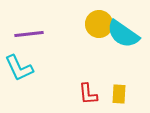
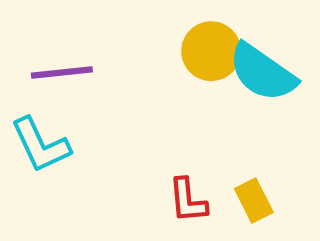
yellow rectangle: (119, 94) -> (254, 200), turned -30

